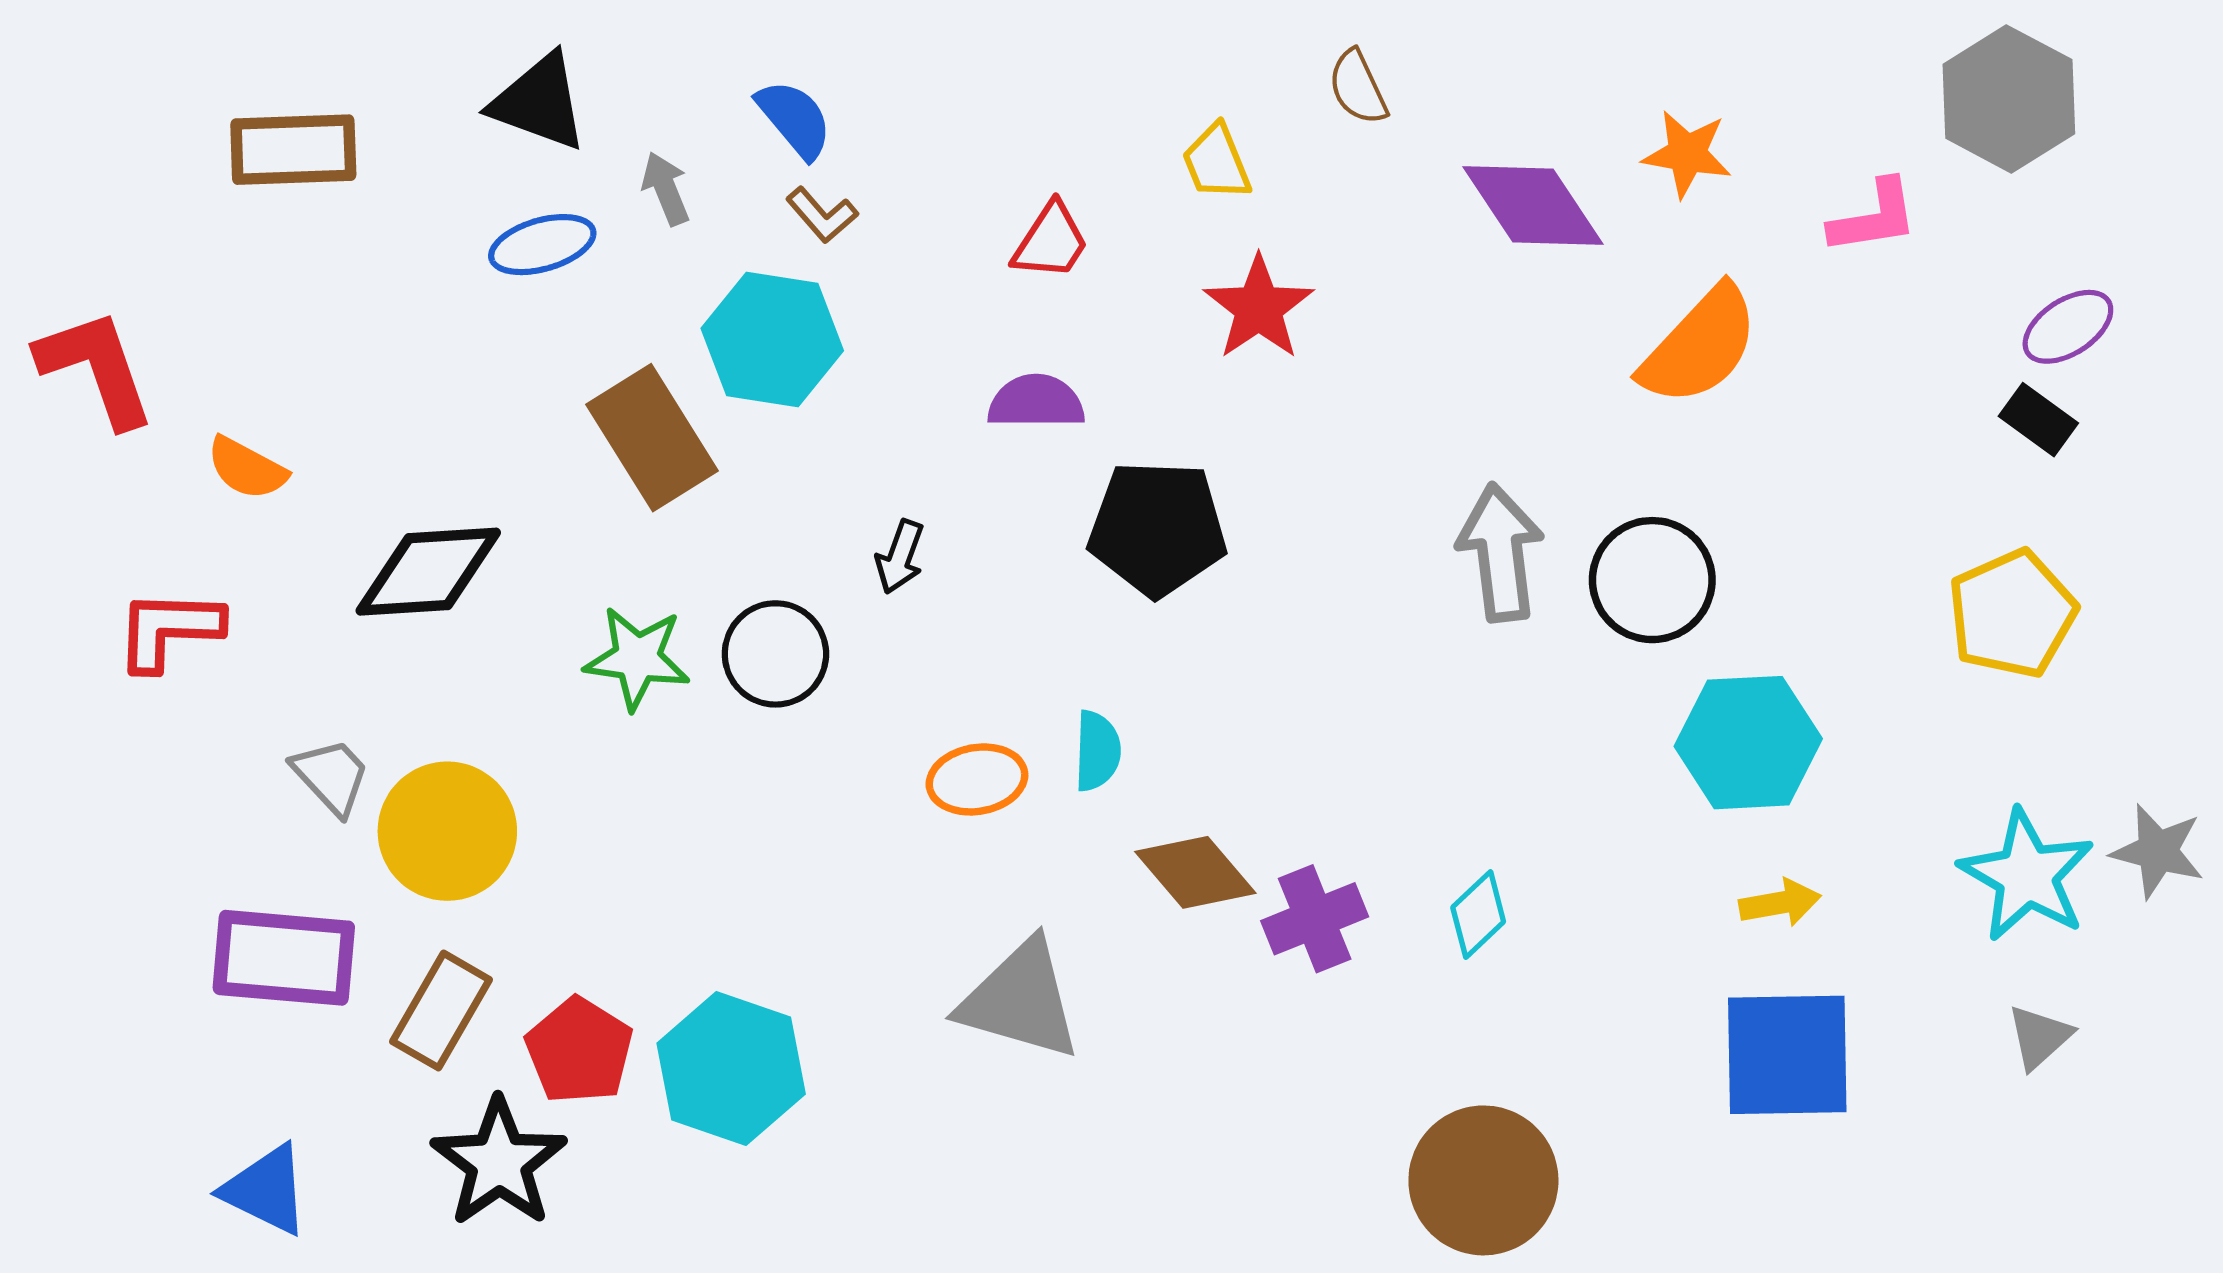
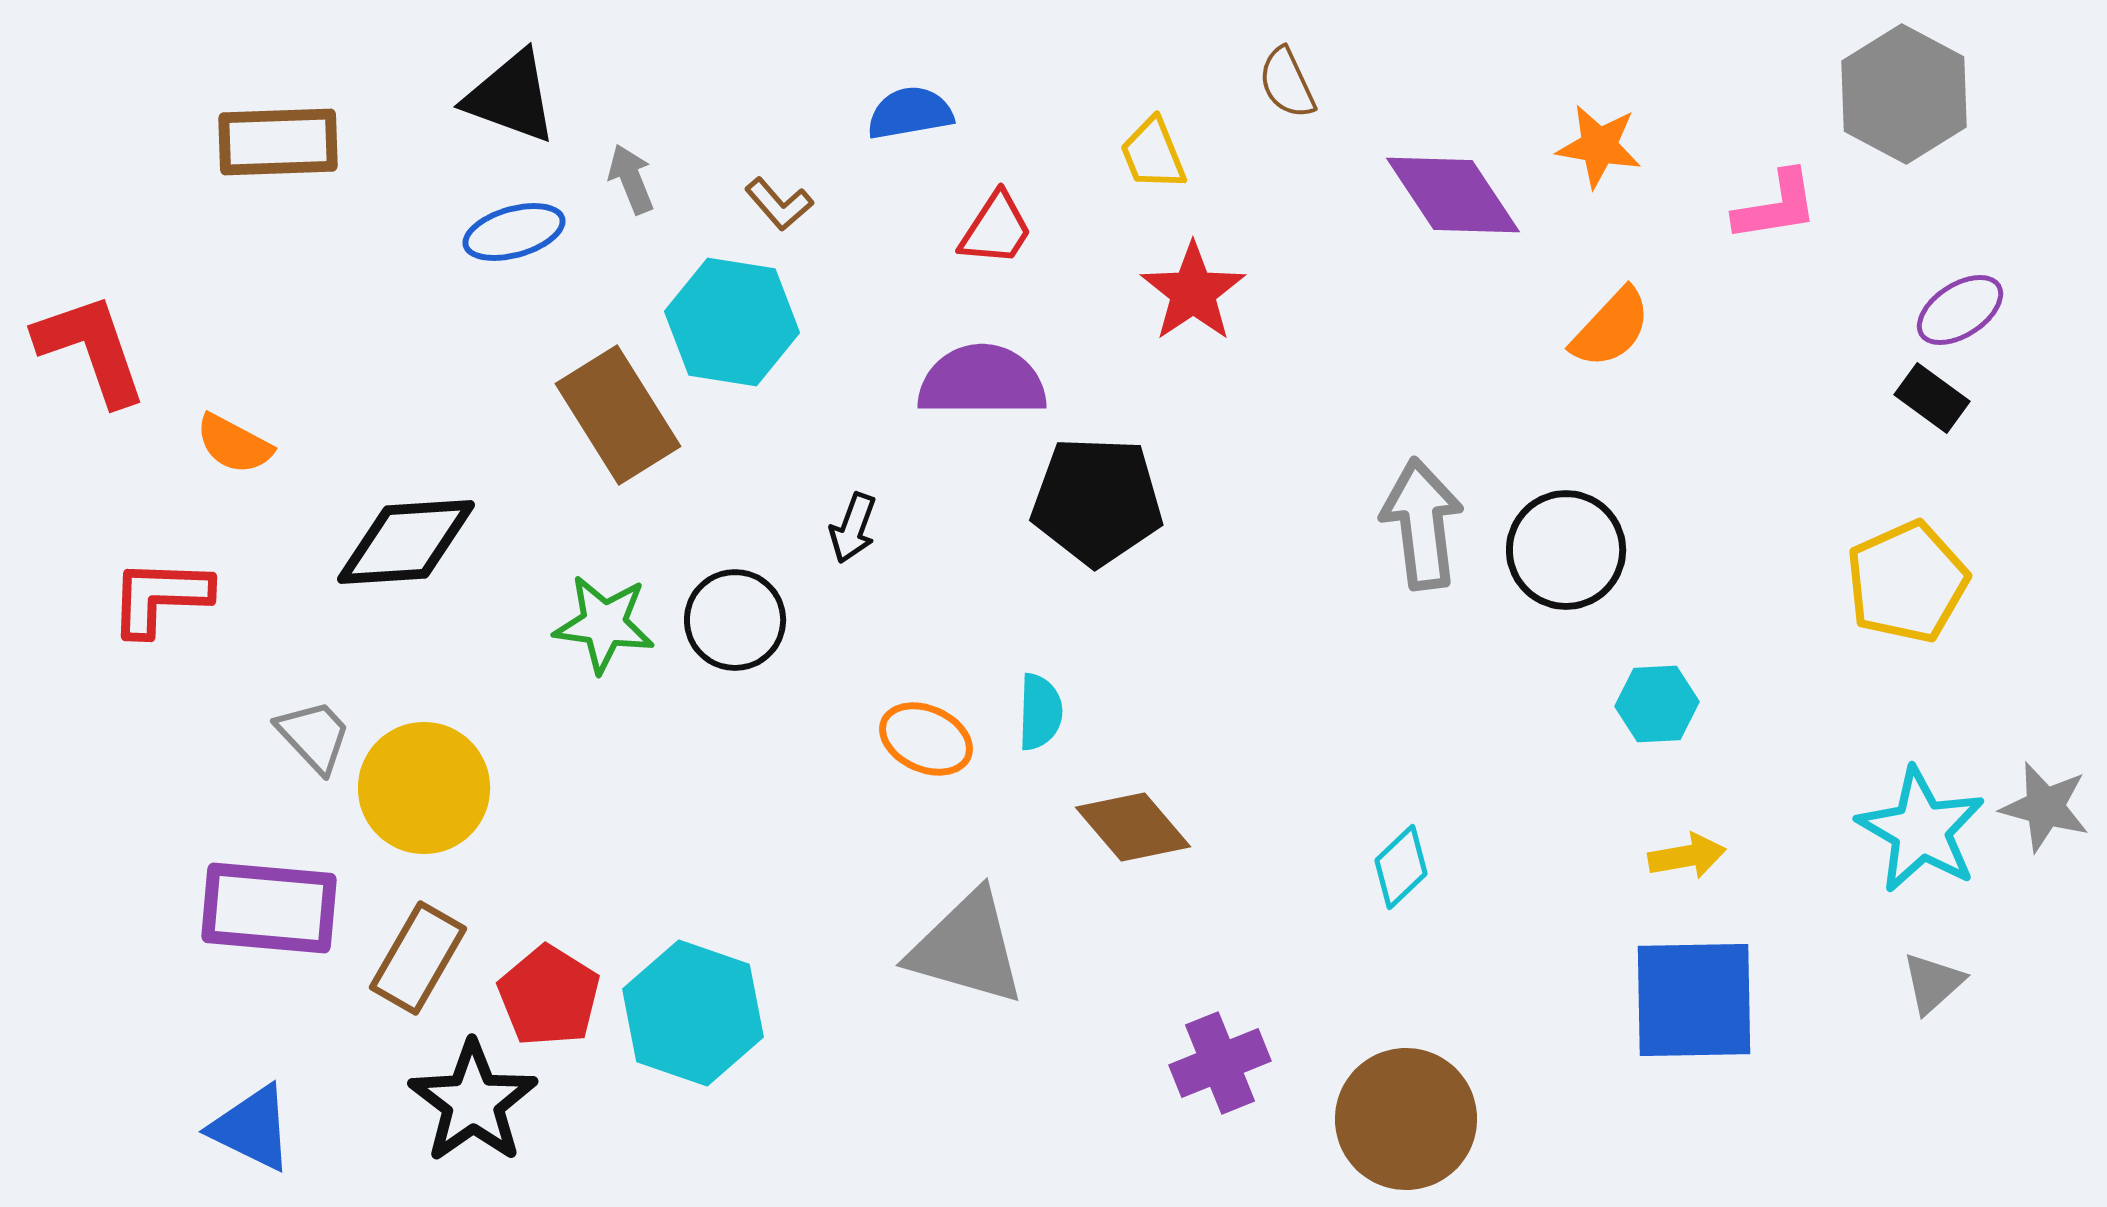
blue semicircle: (794, 119) -> (910, 113), moved, turned -60
orange semicircle: (1700, 346) -> (1611, 328), size x0.7
purple semicircle: (1036, 402) -> (982, 381), size x1.4
cyan hexagon: (1748, 743) -> (1657, 704), size x0.6
orange ellipse: (977, 779) -> (926, 739), turned 34
purple cross: (1315, 919) -> (1220, 1063), moved

